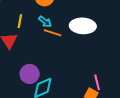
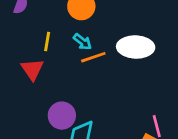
orange line: (53, 33) -> (93, 57), turned -36

